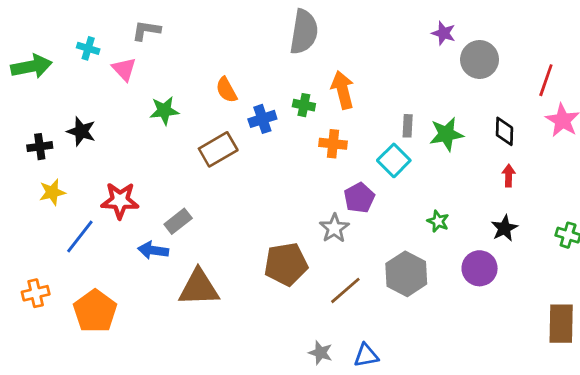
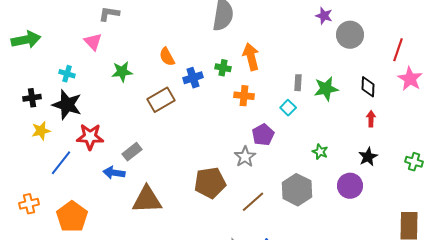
cyan cross: (88, 48) -> (67, 74), moved
black star: (81, 131) -> (67, 105), moved, size x1.4
cyan square: (394, 160) -> (288, 108), size x0.7

